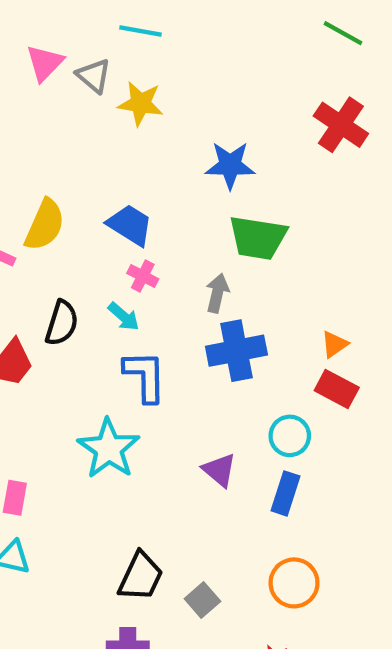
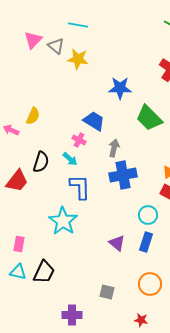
yellow semicircle: (45, 225) -> (33, 116), size x0.7
blue trapezoid: (130, 225) -> (94, 121), moved
green trapezoid: (258, 238) -> (149, 118), moved, turned 36
purple triangle: (219, 470) -> (117, 243), moved
black trapezoid: (141, 577) -> (44, 272), moved
gray square: (202, 600) -> (107, 292), turned -35

